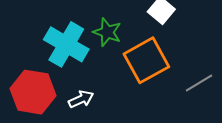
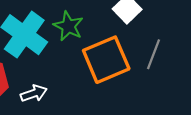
gray line: (199, 83) -> (153, 54), moved, turned -44

